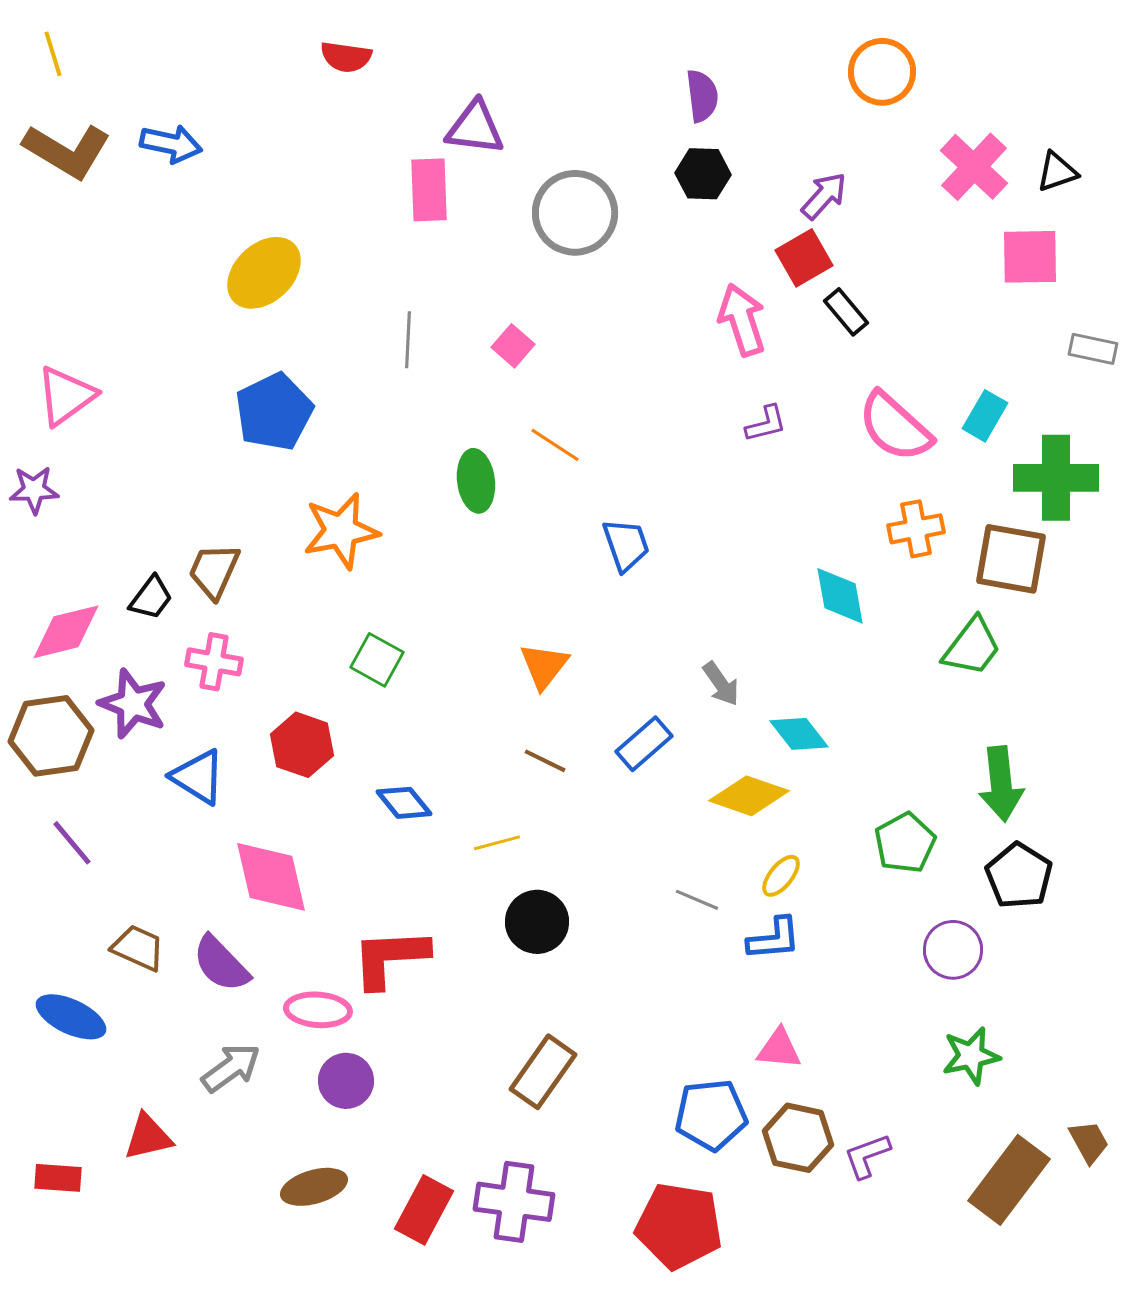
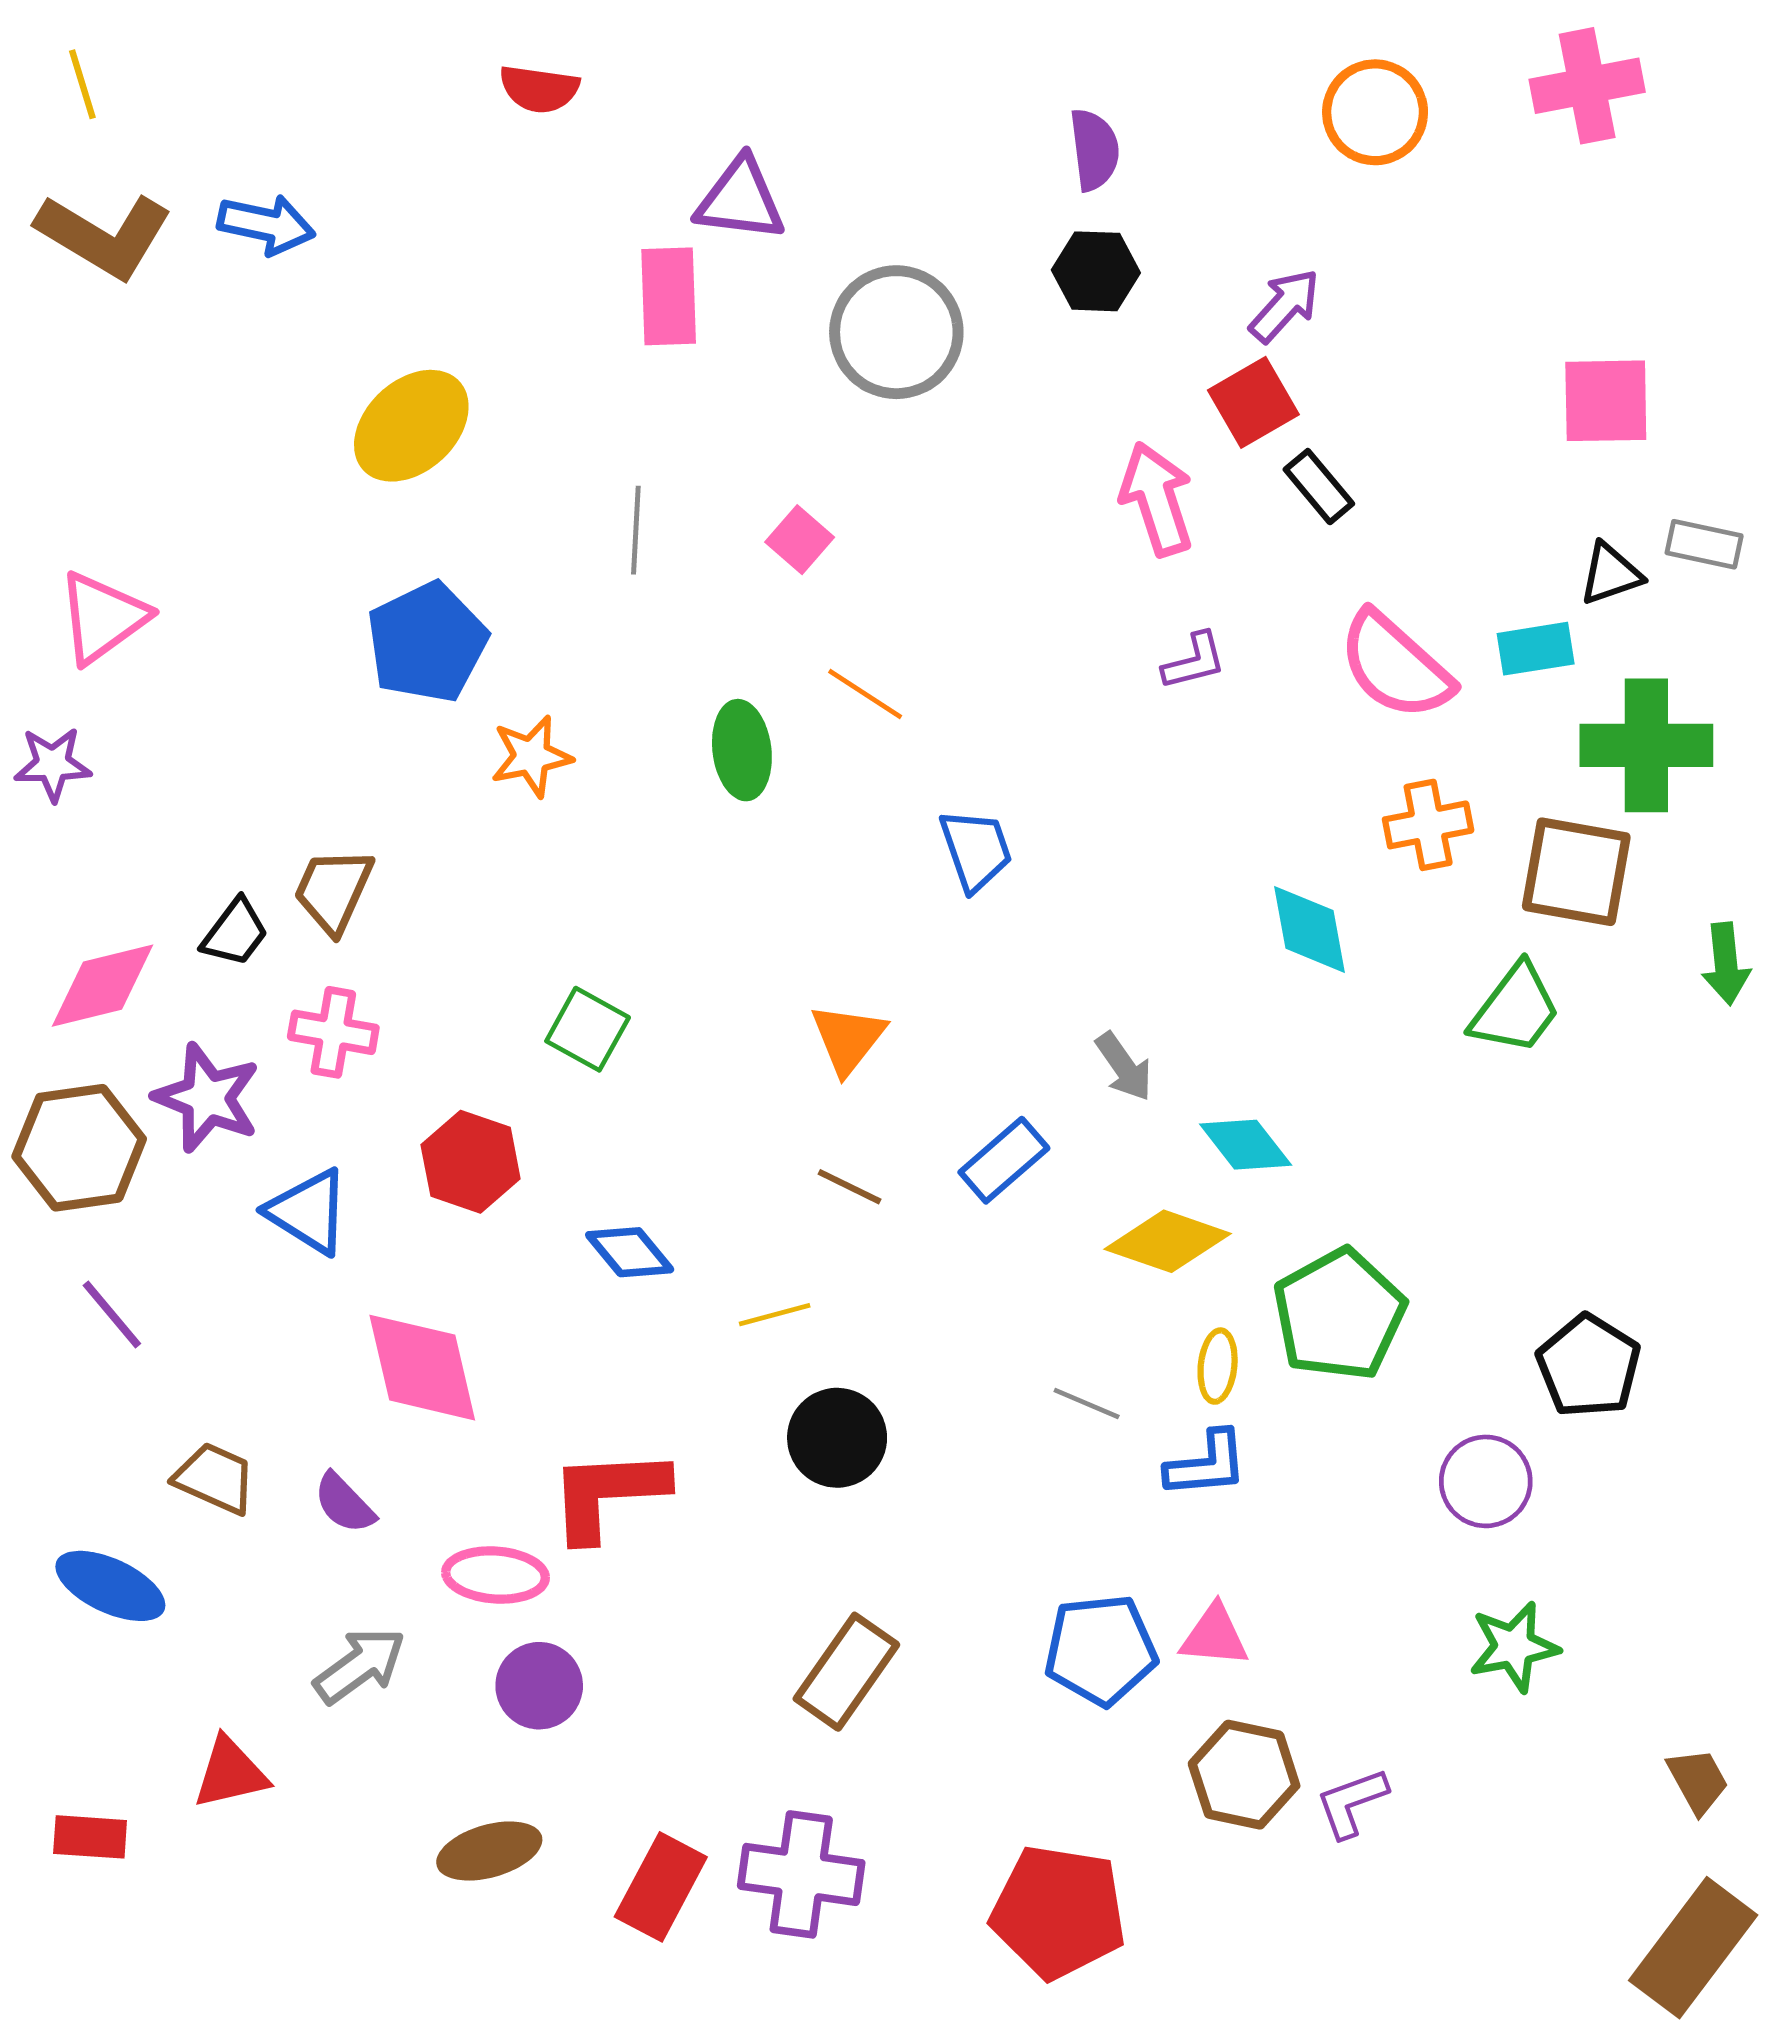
pink cross: (974, 167) -> (1587, 86), moved, turned 36
black triangle: (1057, 172) -> (1611, 574), moved
cyan rectangle: (985, 416) -> (1536, 649), turned 51
orange star: (341, 531) -> (531, 756), moved, size x0.7
green arrow: (1001, 784) -> (1726, 964), moved, size x0.7
green pentagon: (905, 843) -> (1339, 1315), moved, size x1.4
yellow ellipse: (781, 876) -> (1218, 1366), turned -33
purple semicircle: (221, 964) -> (344, 1503), size x0.7
blue pentagon: (711, 1115) -> (1101, 1650), moved
brown rectangle: (1009, 1180) -> (1693, 1948), moved

